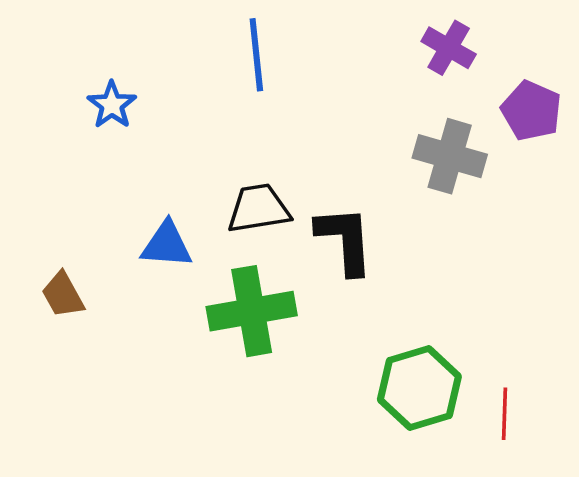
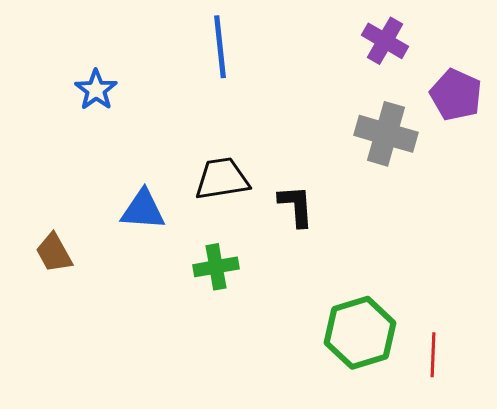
black L-shape: (345, 240) -> (296, 206), size x0.7
green cross: (252, 311) -> (216, 267), size x0.6

